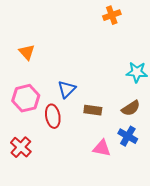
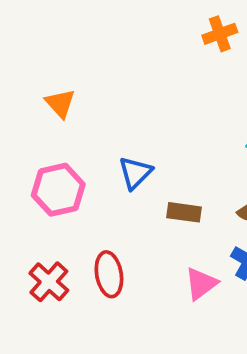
red ellipse: (53, 116) -> (109, 274), moved
pink triangle: (102, 148) -> (201, 284), turned -48

